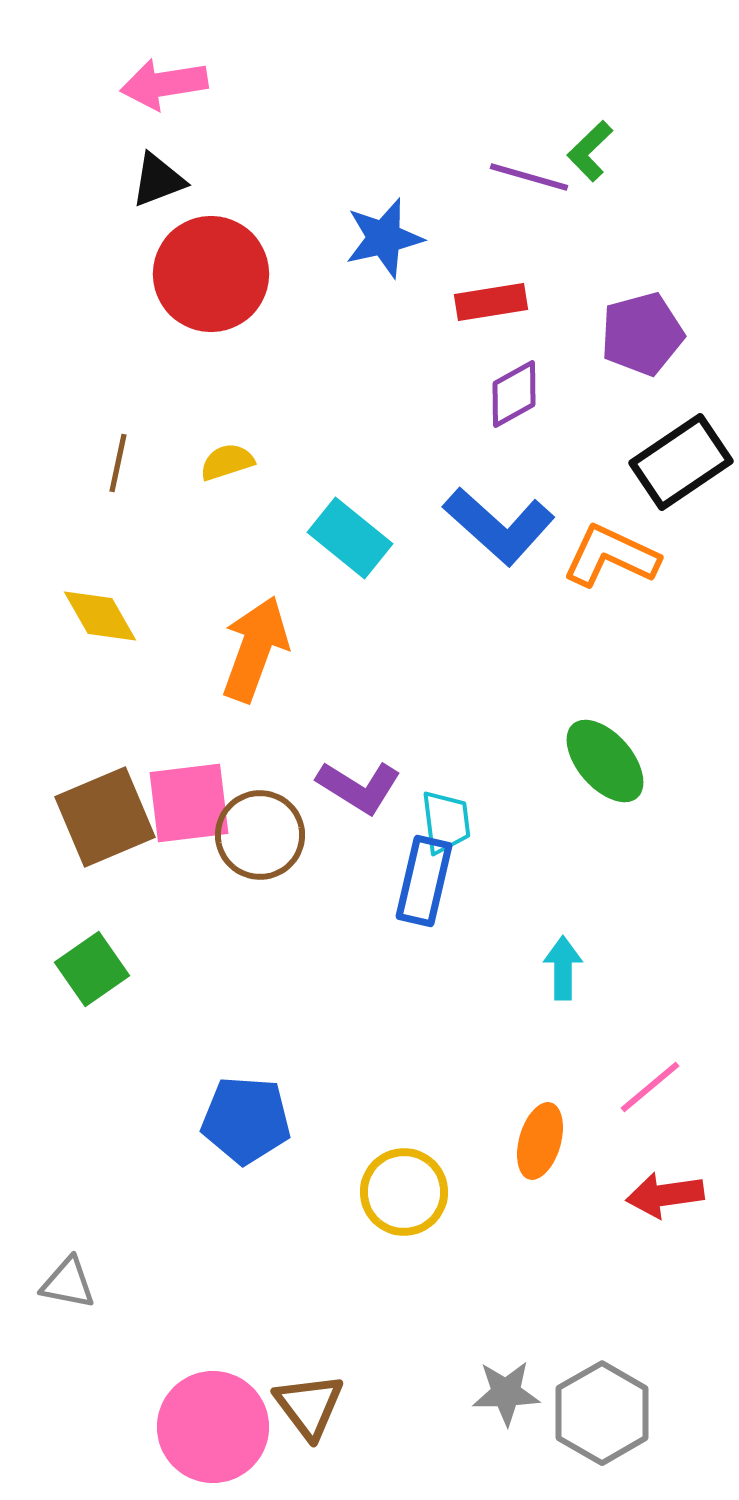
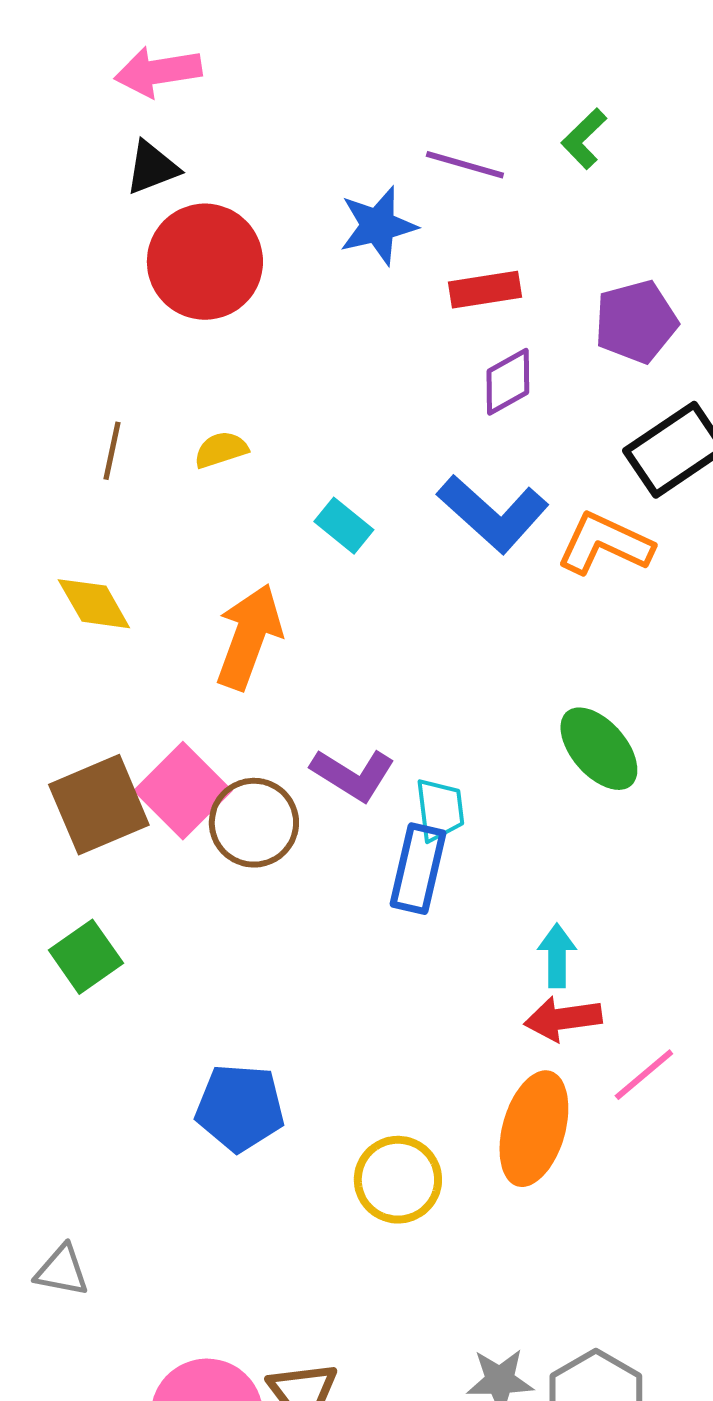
purple line: (529, 177) -> (465, 165), moved
cyan rectangle: (350, 538) -> (344, 526), size x0.7
pink square: (189, 803) -> (183, 791), turned -38
orange ellipse: (540, 1141) -> (534, 1129), size x1.5
red arrow: (665, 1195) -> (563, 1019), moved

